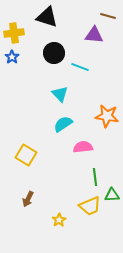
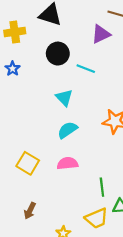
purple triangle: (94, 35) -> (101, 34), turned -30
blue star: (12, 57) -> (13, 69), moved
pink semicircle: (83, 147) -> (67, 163), moved

